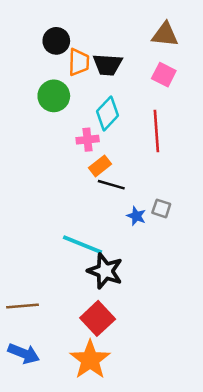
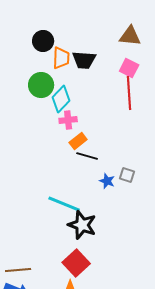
cyan diamond: (108, 113) -> (61, 99), moved
red line: (156, 131) -> (129, 93), moved
brown line: (23, 306) -> (18, 270), moved

